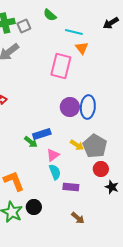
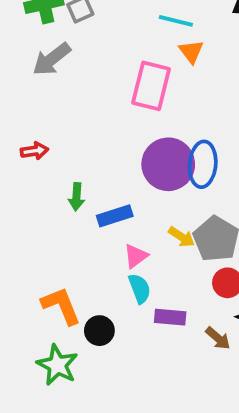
purple circle: (70, 107) -> (168, 164), size x1.4
green arrow: (31, 142) -> (76, 197), moved, turned 56
black circle: (34, 207) -> (99, 331), moved
brown arrow: (78, 218) -> (218, 338), moved

